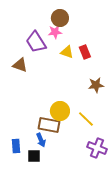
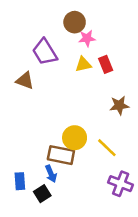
pink star: (55, 32) -> (87, 38), moved
yellow triangle: (67, 52) -> (83, 64), turned -32
black square: (34, 156) -> (42, 194), turned -32

